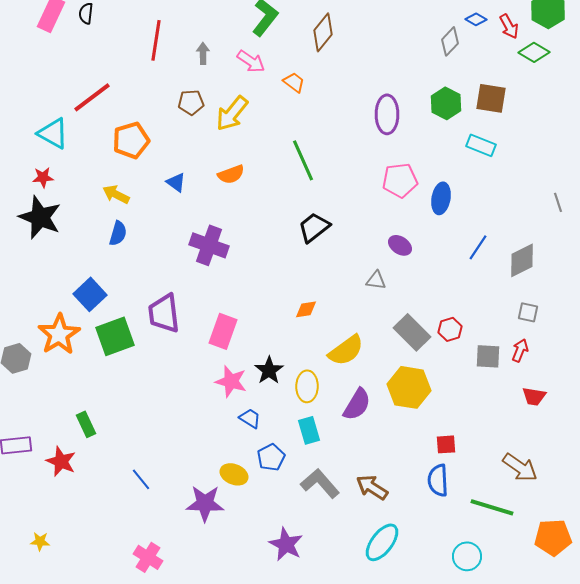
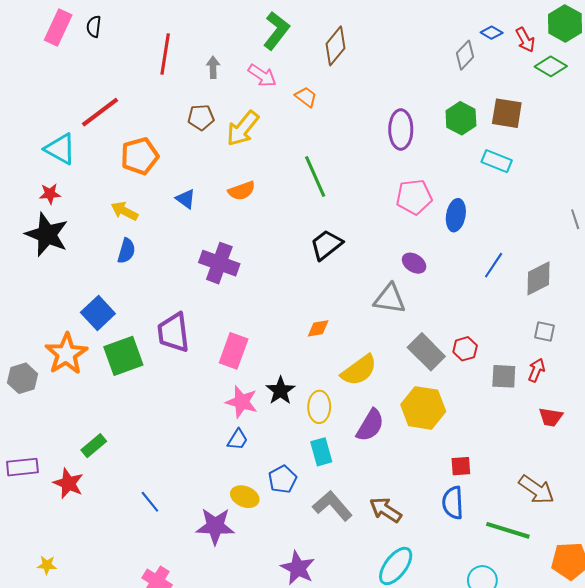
gray triangle: (376, 280) -> (390, 299), size x1.6
blue trapezoid: (250, 418) -> (238, 440), moved, turned 90
green rectangle: (86, 424) -> (94, 446), turned 75

